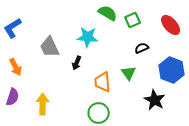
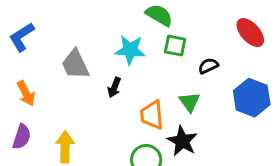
green square: (133, 20) -> (175, 46), moved, turned 35
black star: (155, 100) -> (182, 141), moved

